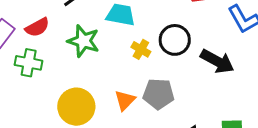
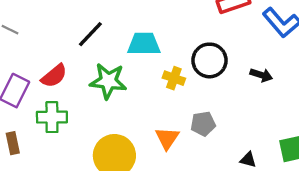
black arrow: (217, 61) -> (261, 75), size x0.6
gray pentagon: (159, 94) -> (203, 124), size x0.7

